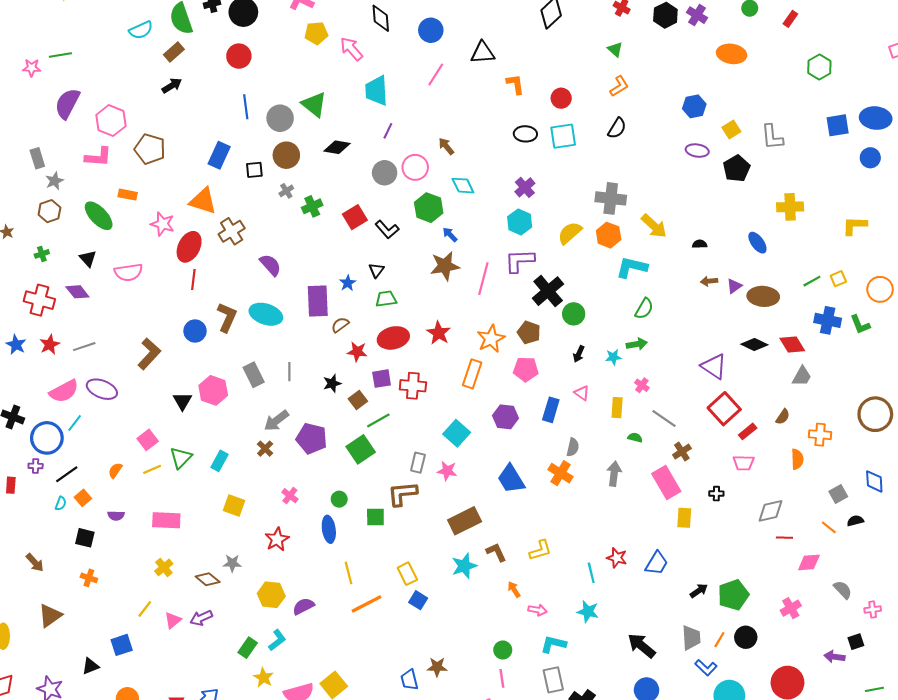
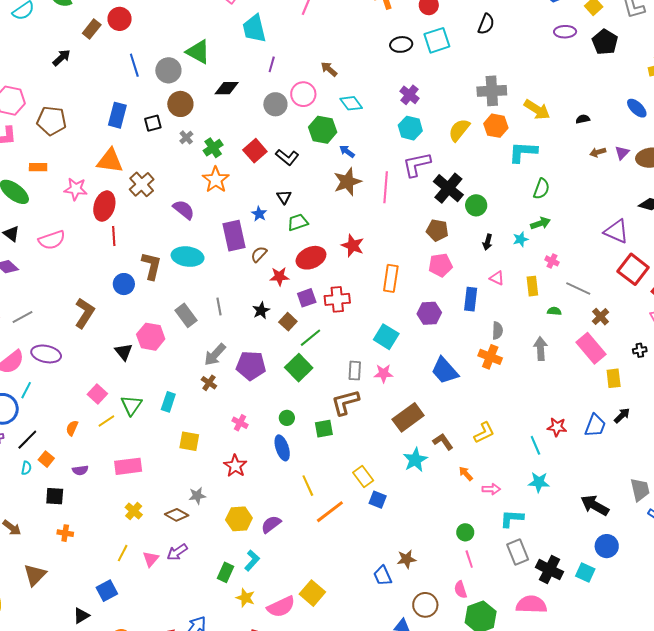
brown rectangle: (174, 52) -> (92, 29), moved
orange star: (491, 339) -> (216, 180), moved
black arrow: (699, 591) -> (622, 415), moved

